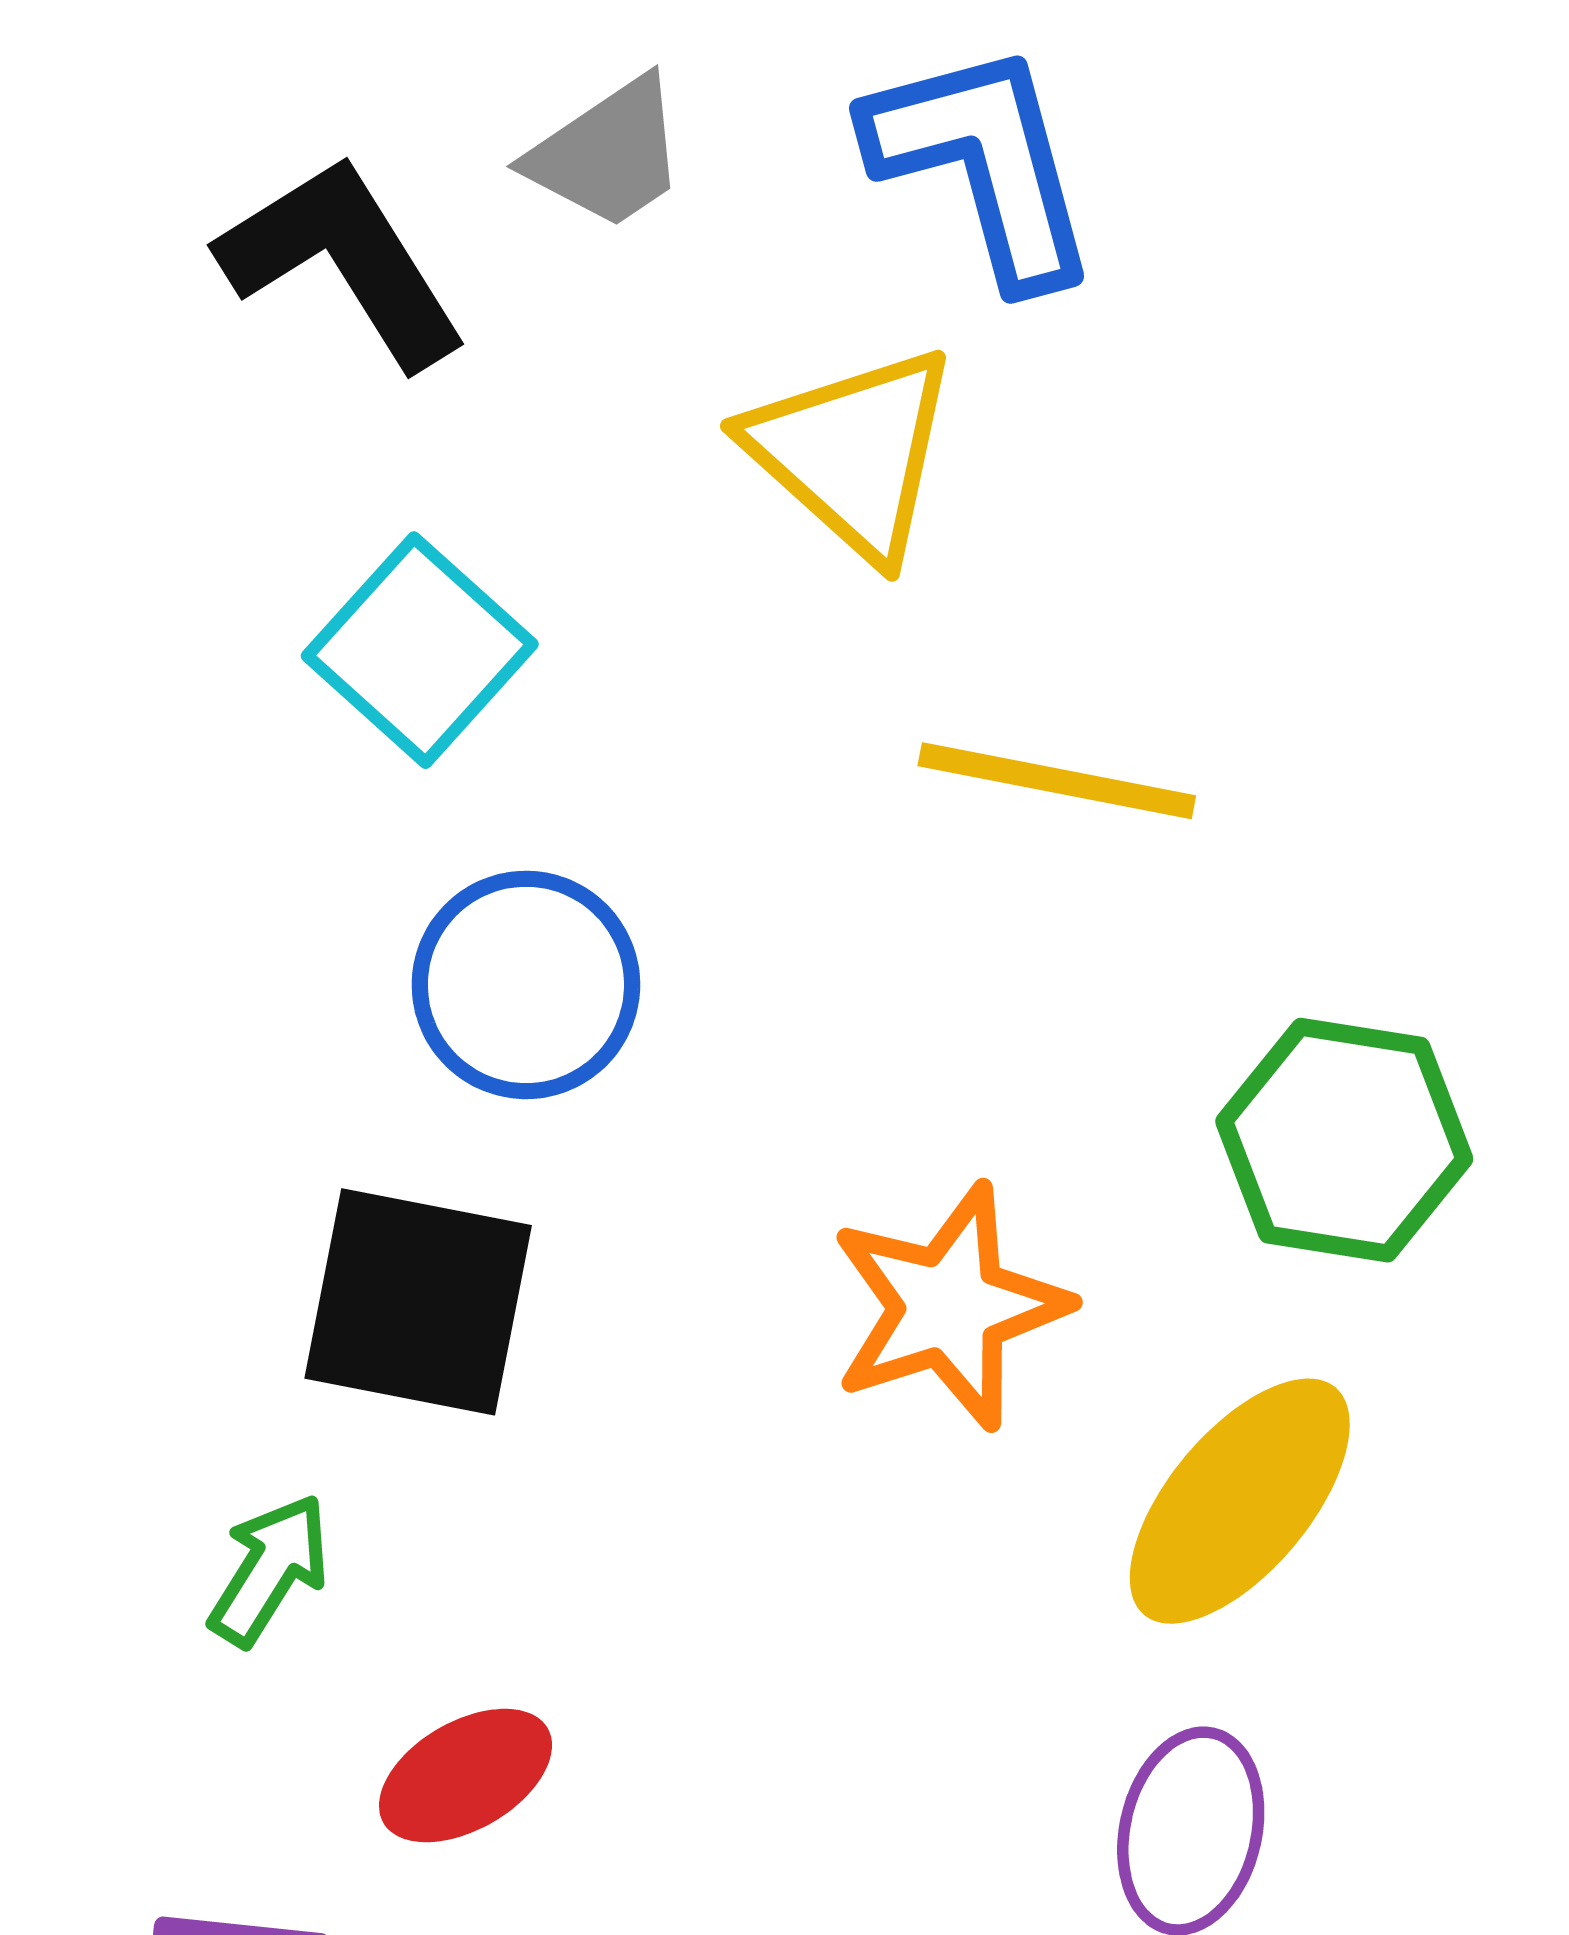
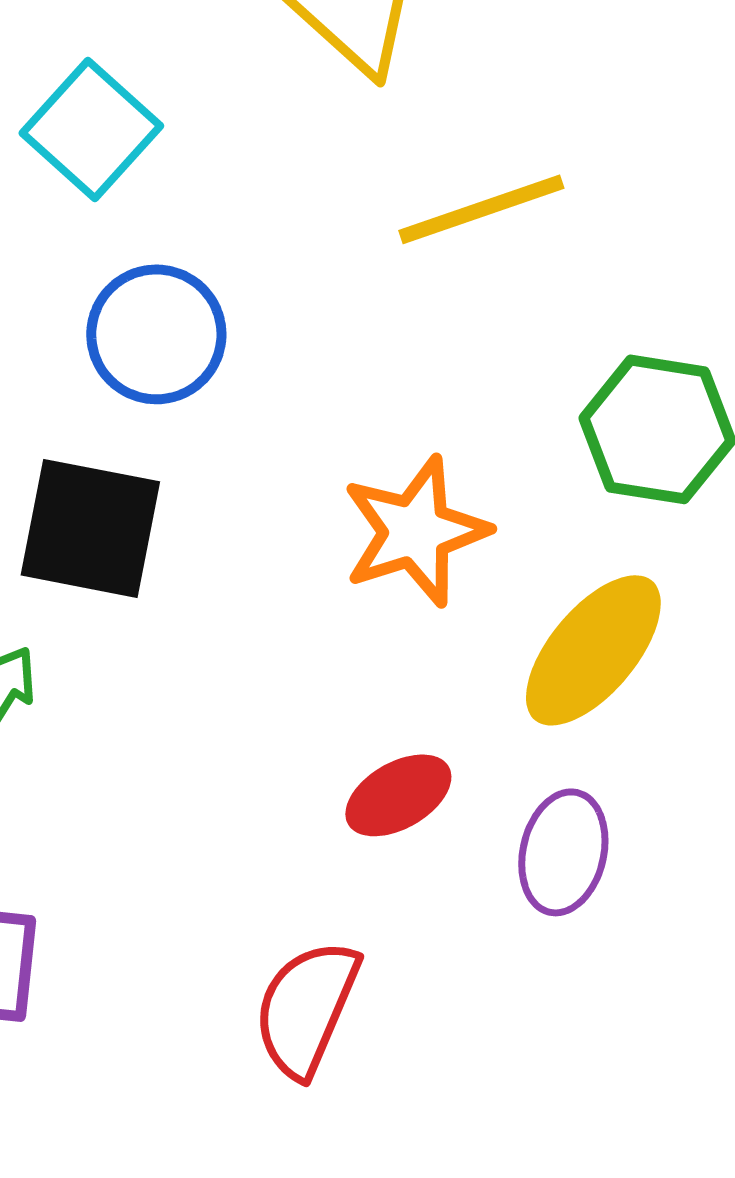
yellow line: (1057, 781) -> (481, 209), turned -30
red ellipse: (466, 1776) -> (398, 795), moved

